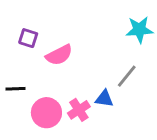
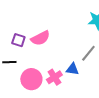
purple square: (28, 38) -> (18, 40), moved

